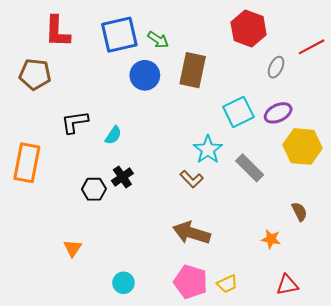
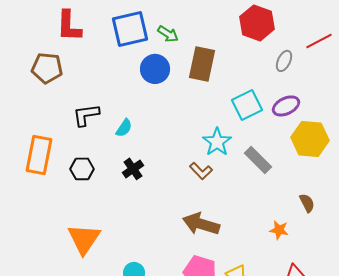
black hexagon: (94, 189) -> (82, 169), moved
orange triangle: (73, 248) -> (84, 239), size x1.8

